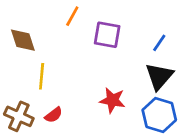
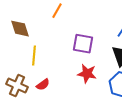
purple square: (107, 35) -> (83, 44), moved

